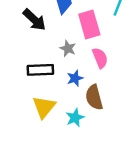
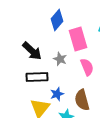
black arrow: (34, 20) -> (32, 51), moved
blue star: (75, 78) -> (57, 94), moved

